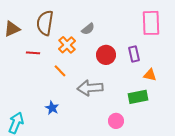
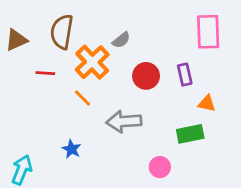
orange cross: (67, 45) -> (92, 62), size x1.4

